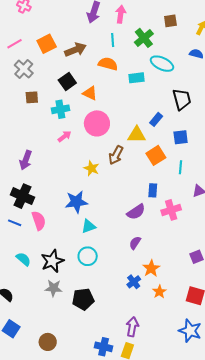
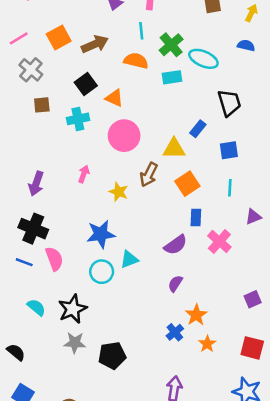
green cross: (144, 38) -> (171, 45), moved
pink arrow: (65, 136) -> (84, 174), moved, turned -32
orange square: (156, 155) -> (187, 184), moved
pink cross: (171, 210) -> (219, 241), turned -30
cyan triangle: (89, 226) -> (129, 259), moved
cyan circle: (88, 256) -> (102, 272), moved

